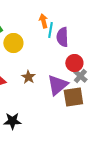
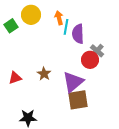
yellow circle: (13, 43) -> (31, 15), moved
gray cross: (80, 76) -> (97, 51), moved
brown square: (73, 97) -> (78, 100), moved

